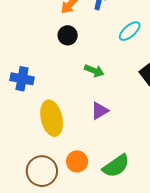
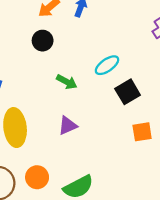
cyan ellipse: (130, 31) -> (107, 65), moved

